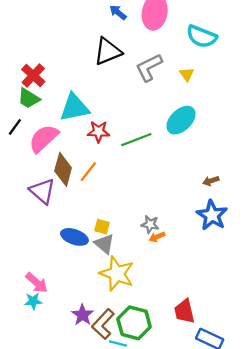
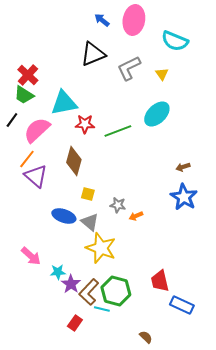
brown diamond: (63, 169) -> (74, 161), moved
orange line: (88, 172) -> (27, 159), moved
gray star: (150, 224) -> (118, 205), moved
yellow square: (102, 227) -> (88, 194), moved
cyan star: (33, 301) -> (58, 272), moved

